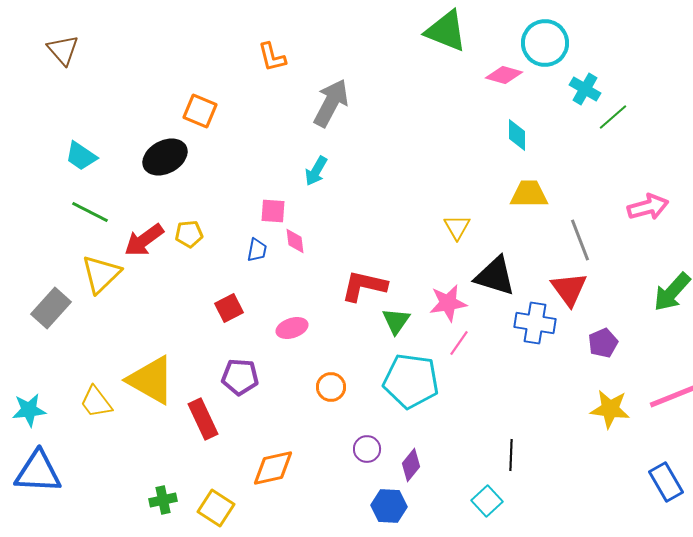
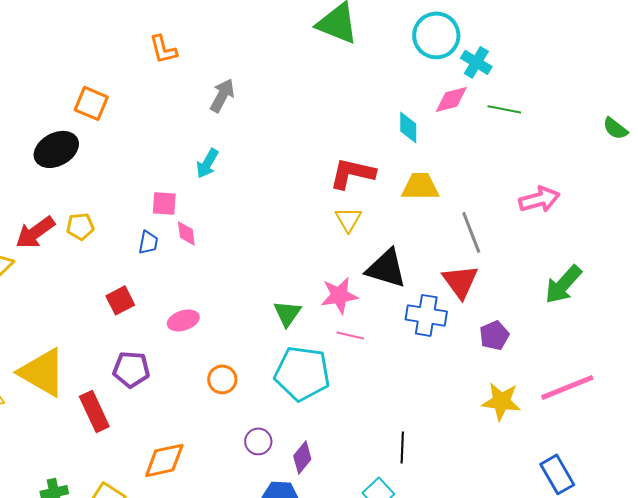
pink diamond: (504, 75) -> (451, 99), moved, turned -30
cyan cross: (585, 89) -> (476, 62), moved
gray arrow: (331, 103) -> (222, 95), size x0.7
green line: (613, 117) -> (504, 109), turned 52
red L-shape: (364, 286) -> (352, 173), moved
pink line: (459, 343) -> (350, 335), turned 68

